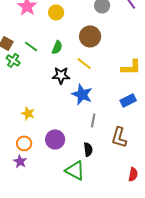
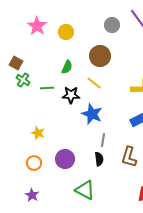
green line: (31, 46) -> (47, 88), moved, turned -40
black semicircle: (88, 149) -> (99, 159), moved
purple star: (20, 161) -> (32, 195), moved

